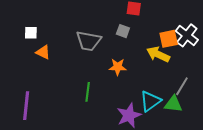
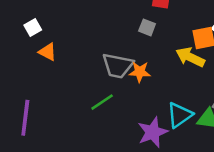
white square: (31, 33) -> (33, 27), turned -32
gray trapezoid: (89, 41) -> (118, 66), moved
green line: (88, 92) -> (102, 102), turned 48

